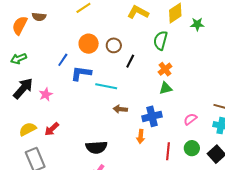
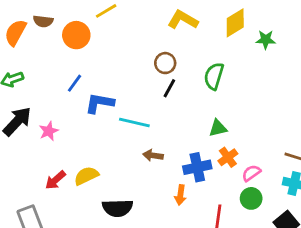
green semicircle: (161, 40) -> (214, 76), moved
orange circle: (89, 44) -> (76, 35), moved
brown circle: (114, 45) -> (165, 63), moved
orange cross: (165, 69) -> (228, 157), moved
yellow semicircle: (28, 129) -> (86, 176), moved
green circle: (192, 148) -> (251, 198), moved

